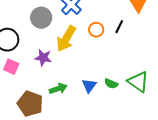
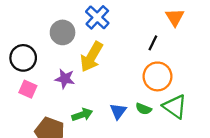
orange circle: (96, 30) -> (157, 76), moved, size x1.6

